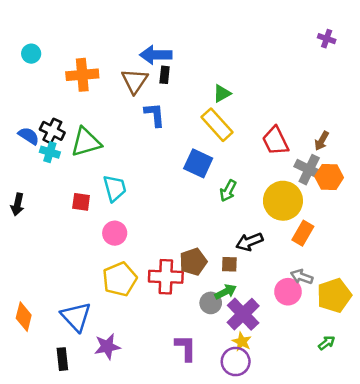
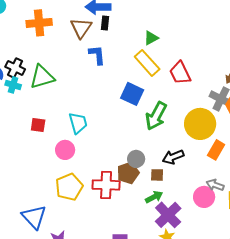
red trapezoid: (276, 141) -> (180, 73), moved
cyan trapezoid: (115, 188) -> (78, 123), moved
green arrow: (228, 191) -> (156, 116), size x1.6
gray circle: (211, 303) -> (136, 159), moved

